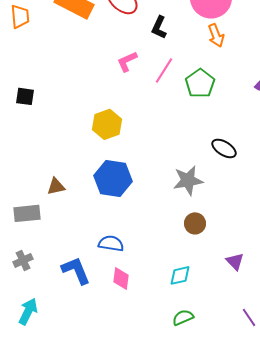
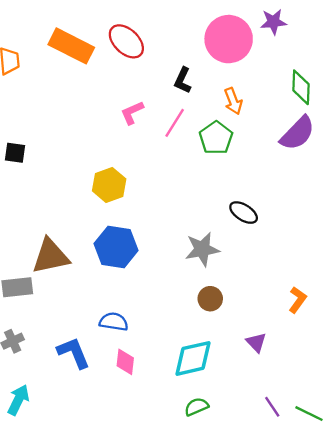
black L-shape: (159, 27) -> (183, 80), moved
orange arrow: (216, 35) -> (233, 101), moved
brown triangle: (56, 186) -> (51, 256), size x1.8
cyan diamond: (180, 275) -> (193, 358), size x1.6

